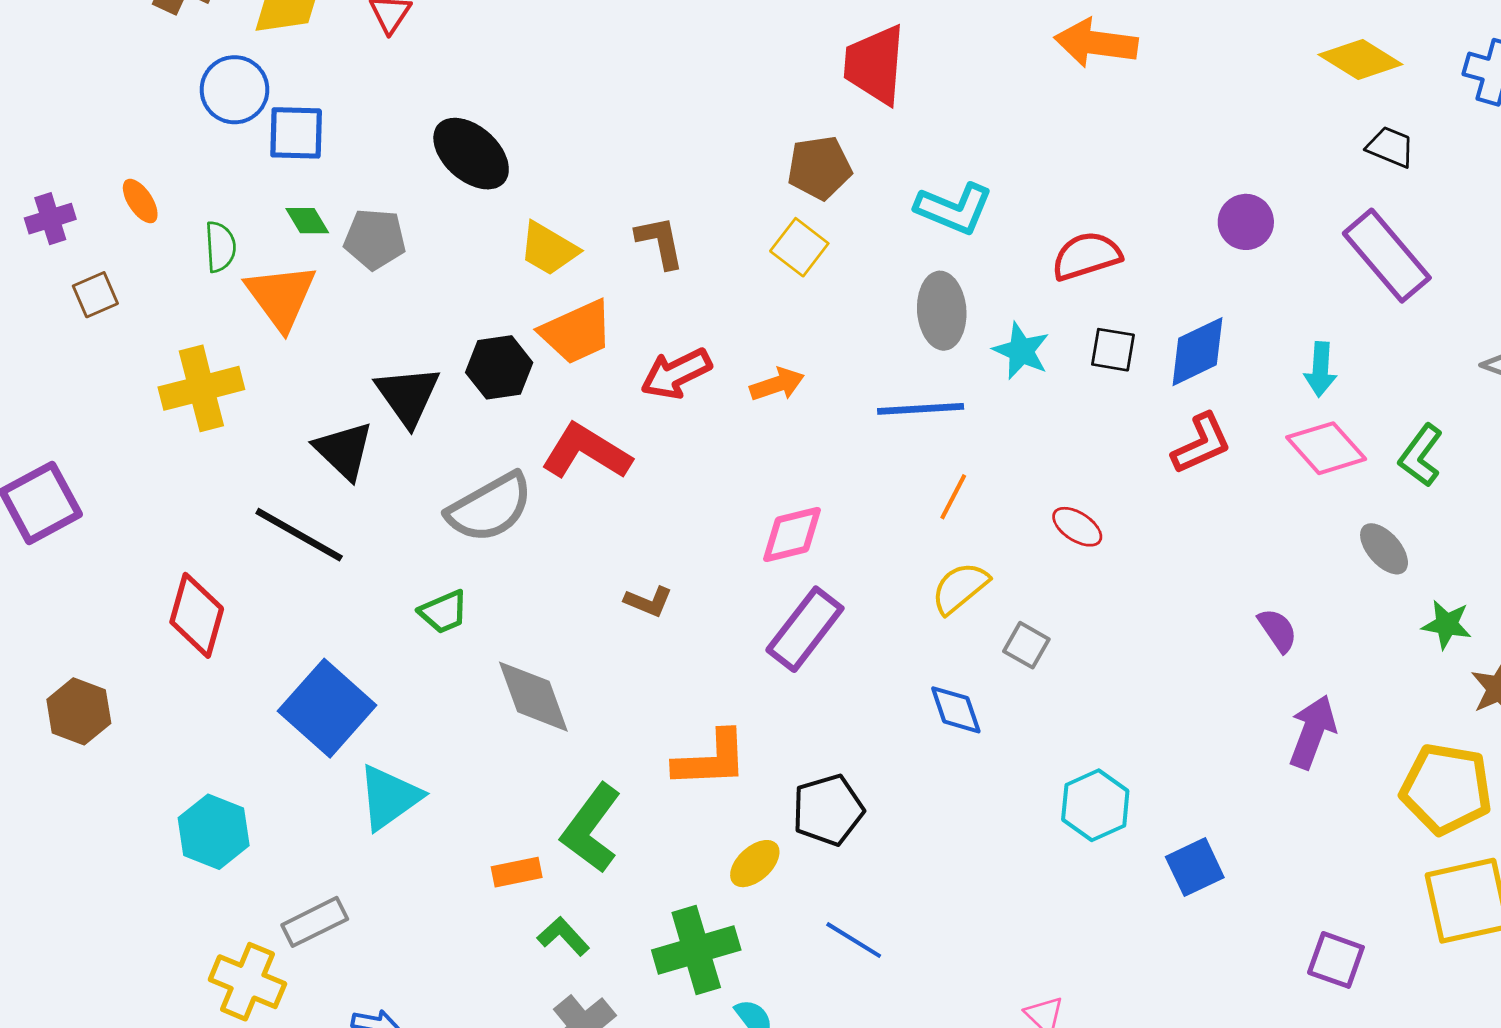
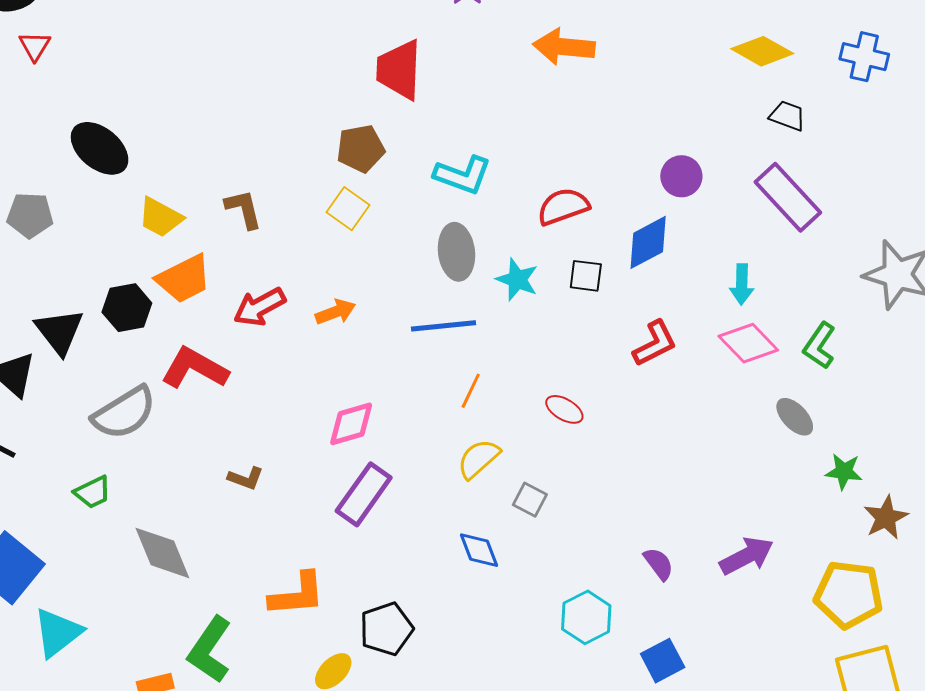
blue diamond: (1198, 352) -> (648, 242), moved
purple semicircle: (1278, 630) -> (659, 564), moved
purple arrow: (1312, 732) -> (747, 556), turned 44

